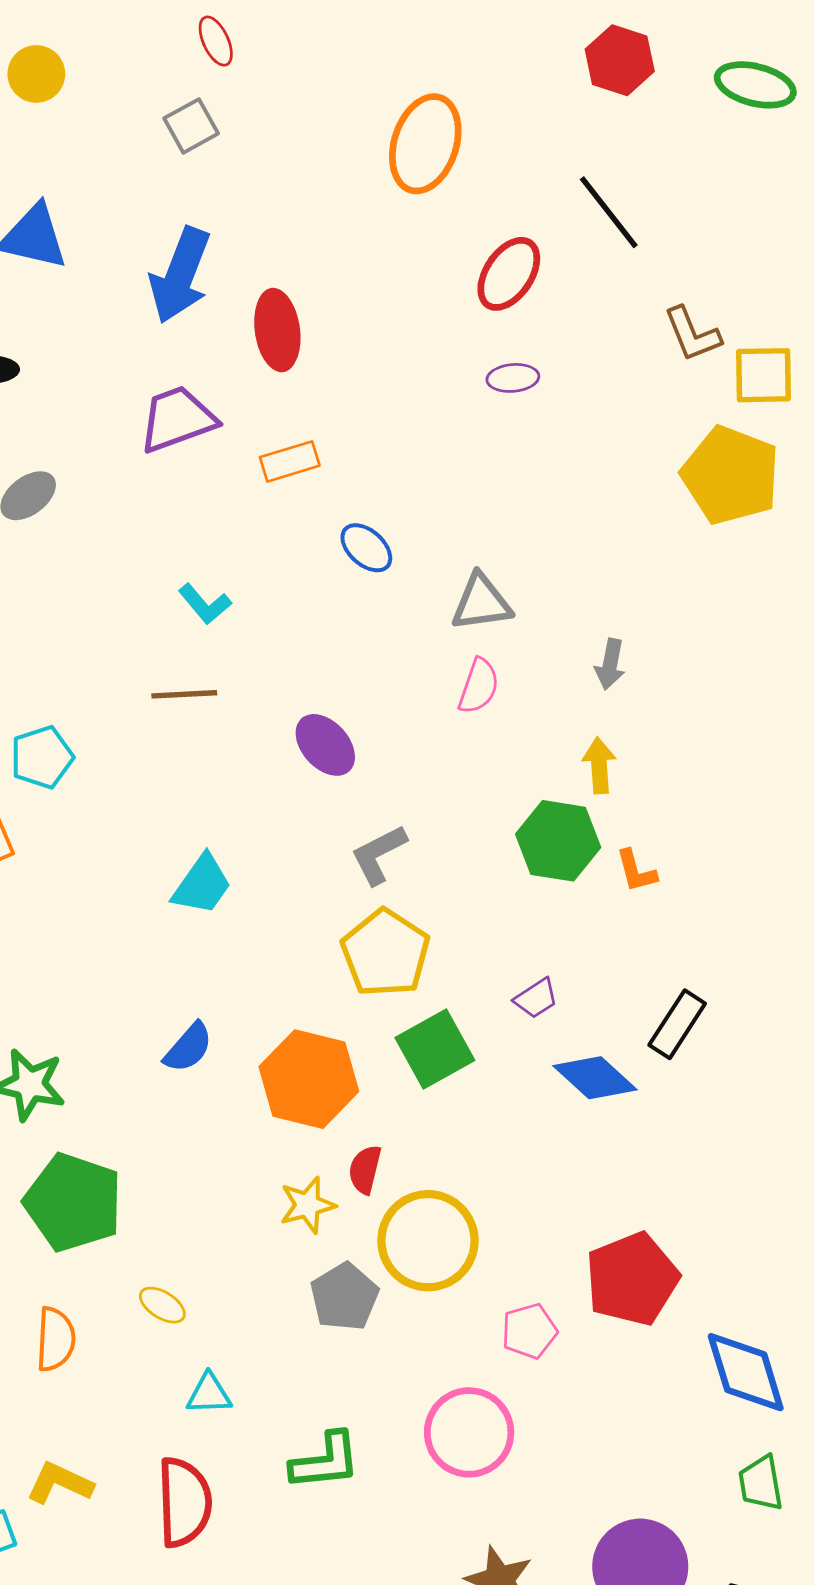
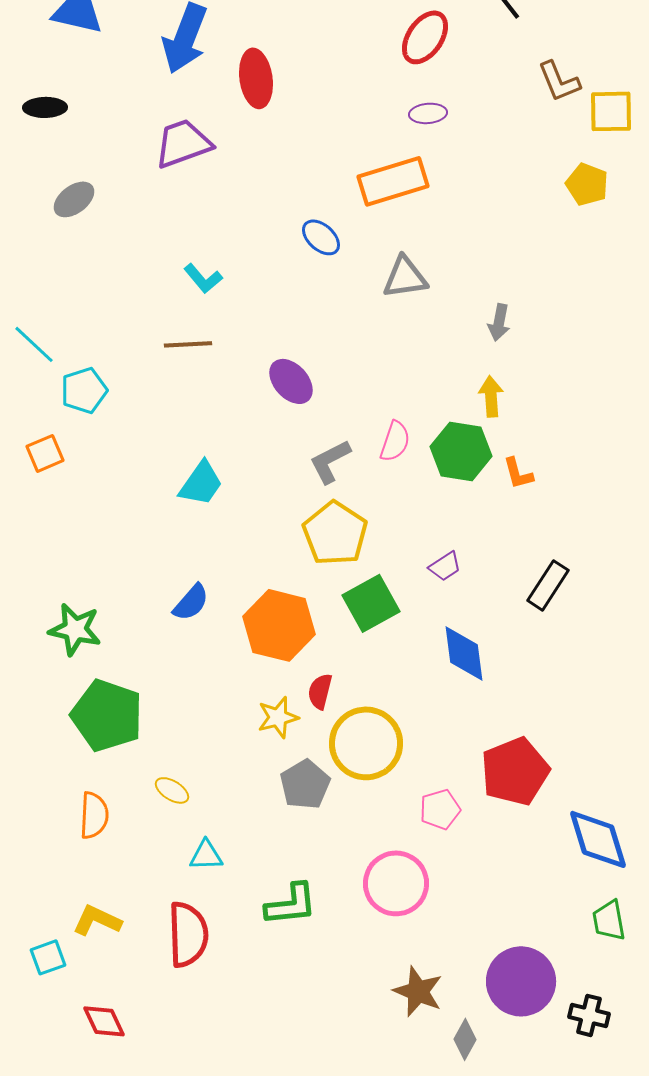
orange rectangle: (290, 461) -> (393, 181), moved, size x1.6
yellow pentagon: (731, 475) -> (587, 184), size x0.6
pink semicircle: (479, 686) -> (395, 441), moved
blue diamond: (595, 1078) -> (464, 653), moved, turned 40

